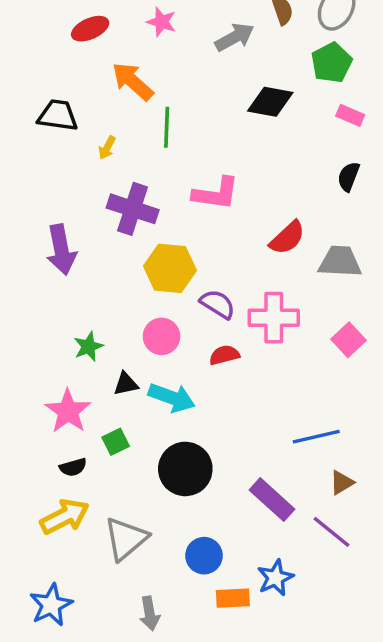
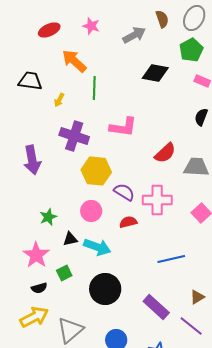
blue line: (316, 437) -> (171, 259), moved

